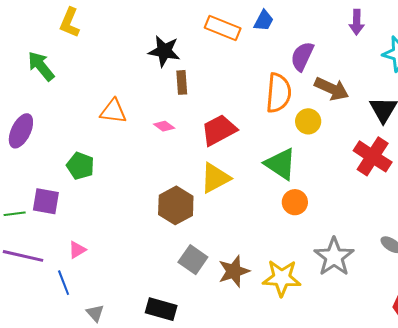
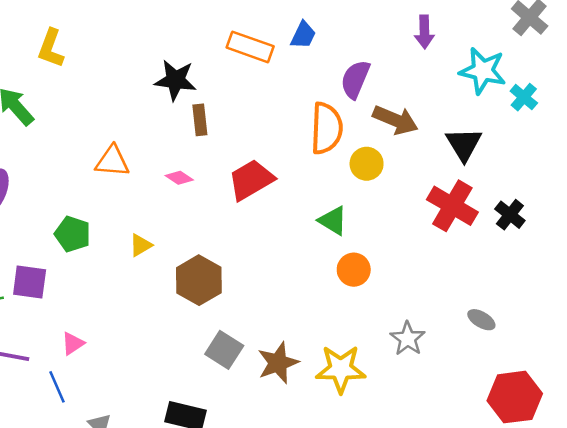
green triangle: (280, 164) -> (333, 221), size x0.7
yellow triangle: (215, 178) -> (141, 245), moved, size x0.6
gray star: (334, 257) -> (408, 339), size x0.7

